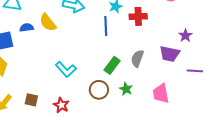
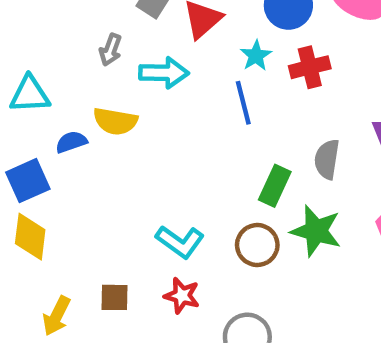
yellow semicircle: (48, 23) -> (115, 121), turned -30
cyan L-shape: (66, 69) -> (180, 242), moved
green star: (126, 89) -> (316, 231), size x1.6

